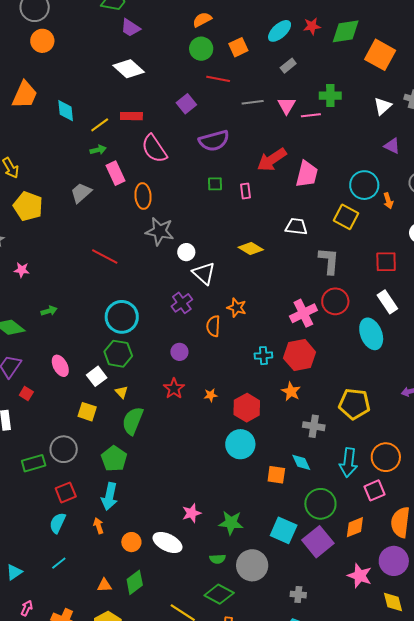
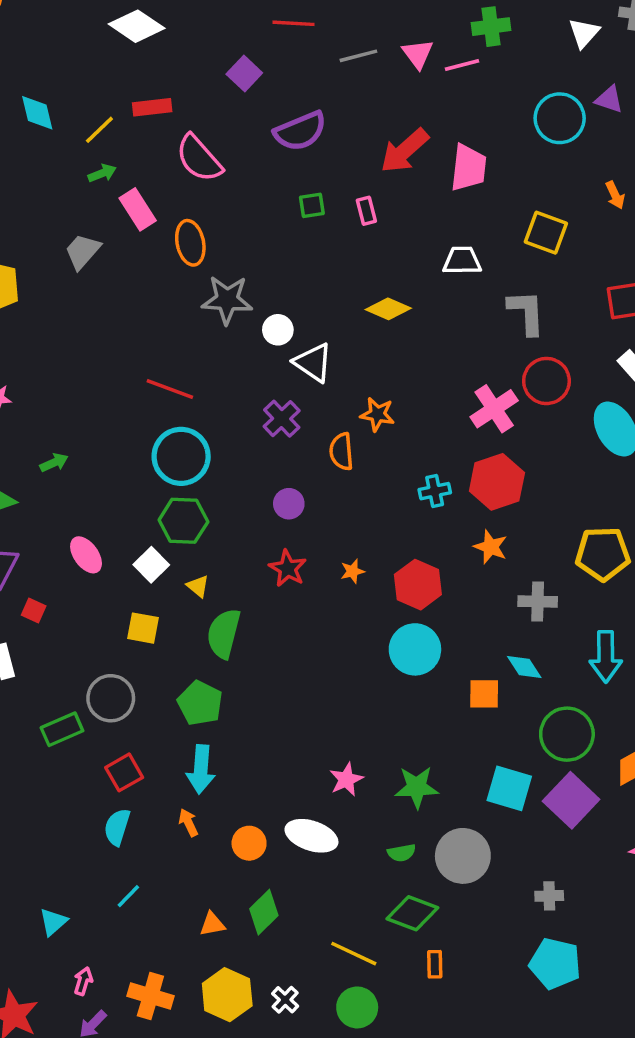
cyan circle: (364, 185) -> (560, 118), moved
red line: (105, 257) -> (170, 389), moved

